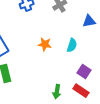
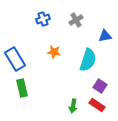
orange star: (45, 44) -> (54, 52), moved
cyan semicircle: (72, 45) -> (88, 60), size x1.6

